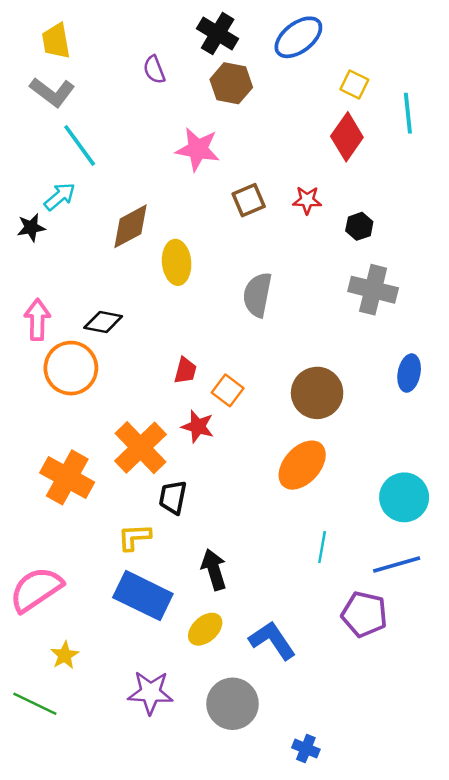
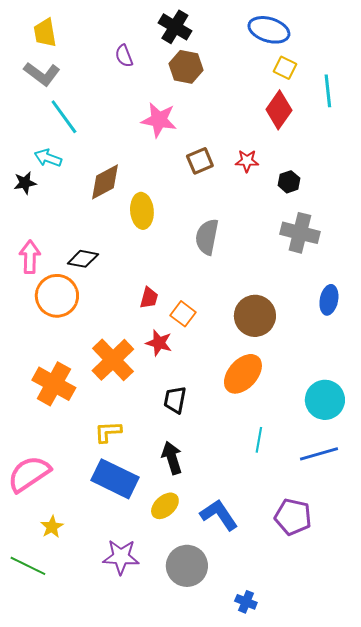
blue ellipse: (298, 37) -> (269, 30), moved, turned 54
cyan arrow: (60, 196) -> (48, 158), turned -120
black trapezoid: (173, 497) -> (175, 400), moved
purple pentagon: (364, 614) -> (293, 517), moved

